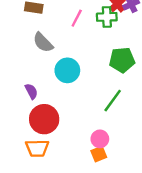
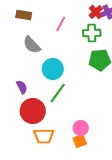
green cross: (107, 17) -> (92, 33), moved
green line: (113, 101) -> (58, 93), moved
orange trapezoid: (37, 148) -> (44, 136), moved

